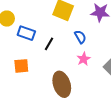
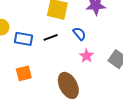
black line: (49, 44) -> (51, 37), moved, turned 48

